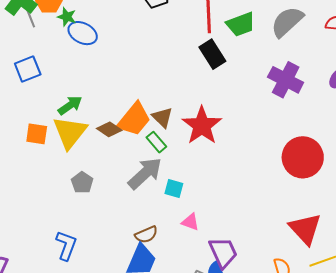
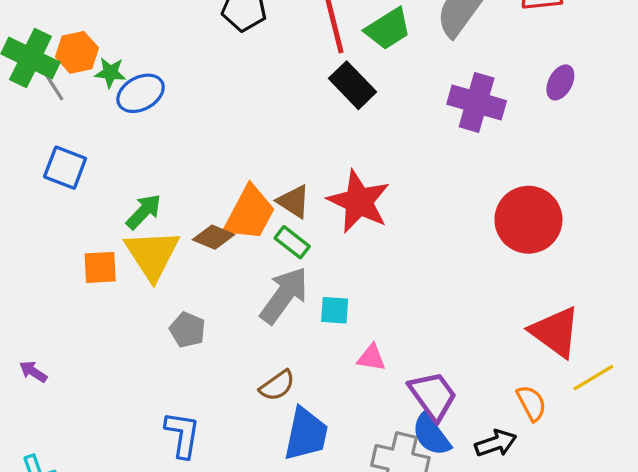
blue ellipse: (83, 33) -> (141, 93), turned -44
blue square: (28, 69) -> (65, 168), turned -36
brown semicircle: (146, 235) -> (277, 386), moved

